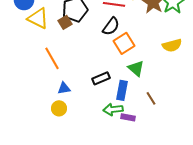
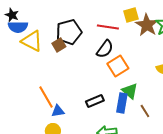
orange line: (52, 58) -> (46, 97), moved
blue rectangle: (122, 90) -> (122, 103), moved
brown line: (151, 98) -> (145, 111), moved

